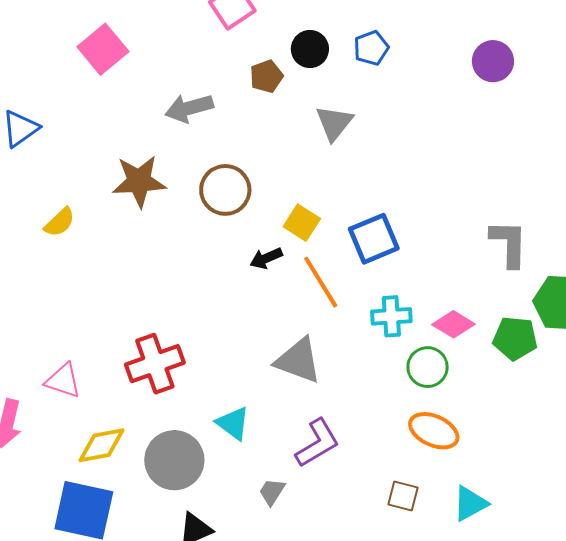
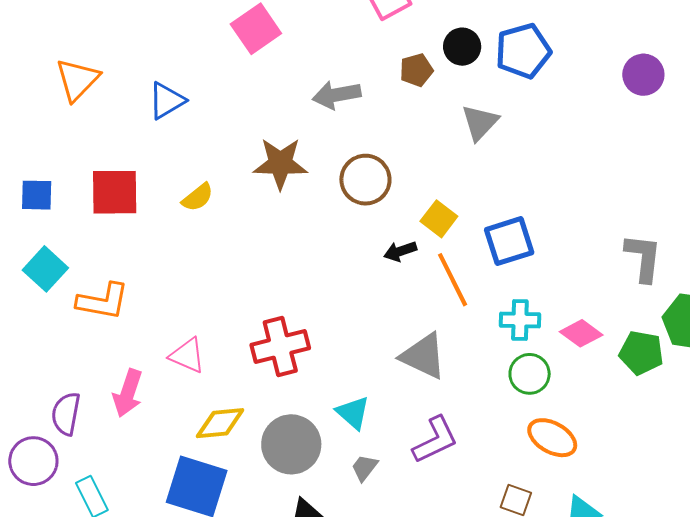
blue pentagon: (371, 48) -> (523, 51), size x1.6
green circle: (428, 367) -> (530, 374), moved
gray trapezoid: (272, 492) -> (365, 468), moved

